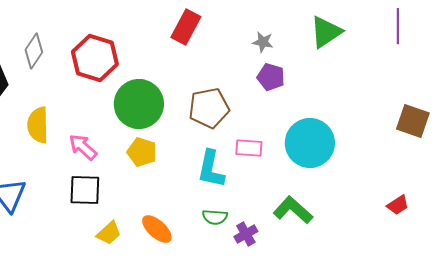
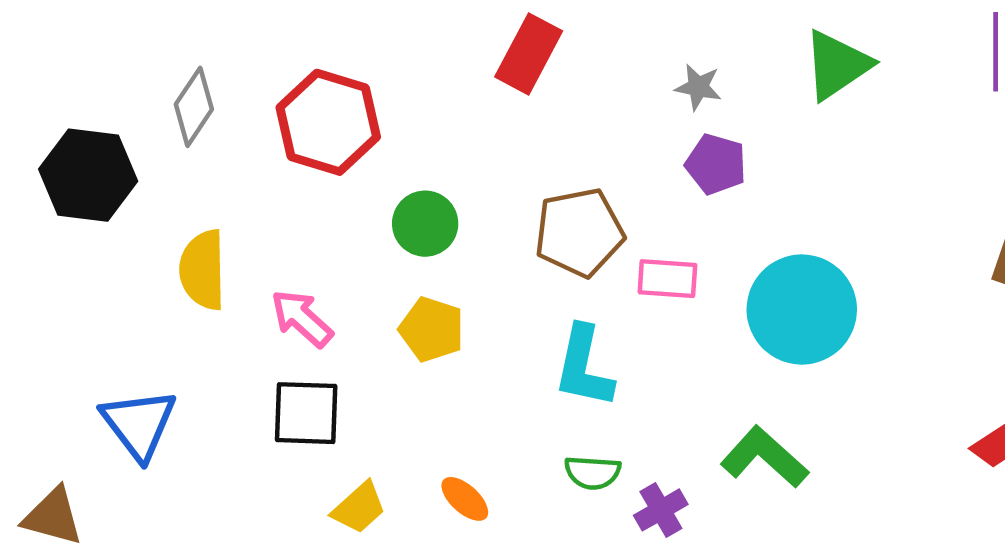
green circle: (139, 104) -> (425, 224), size x0.6
pink rectangle: (249, 148) -> (667, 279), moved
orange ellipse: (157, 229) -> (465, 499), size x0.7

